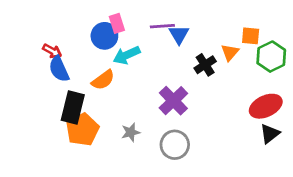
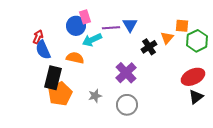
purple line: (162, 26) -> (111, 28), moved
red arrow: (52, 51) -> (38, 37), turned -96
orange semicircle: (103, 80) -> (75, 58), turned -132

